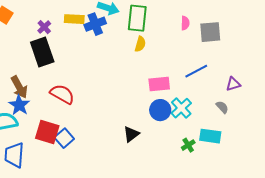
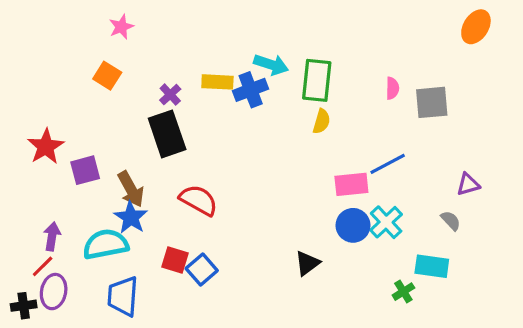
blue line: (196, 71) -> (388, 164), moved
red square: (47, 132) -> (175, 260), size x0.7
green cross: (188, 145) -> (403, 292), moved

